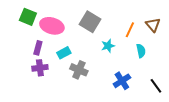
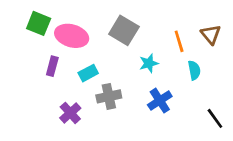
orange line: (130, 30) -> (179, 41), turned -42
purple cross: (40, 68) -> (70, 113), moved, turned -35
gray cross: (79, 70) -> (109, 96), turned -36
blue cross: (122, 81) -> (160, 101), moved

